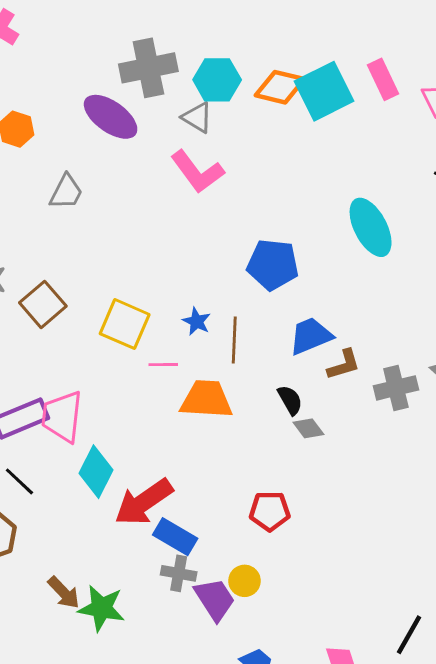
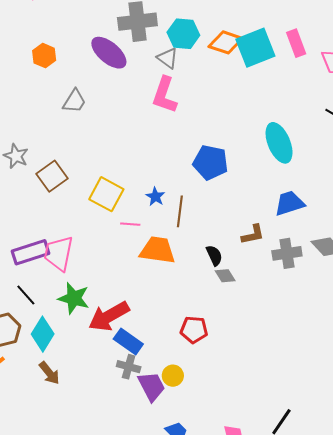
pink L-shape: (197, 172) -> (165, 95), turned 51
blue trapezoid: (311, 336) -> (289, 203), moved
cyan diamond: (96, 472) -> (43, 334), moved
green star: (101, 608) -> (74, 298), moved

